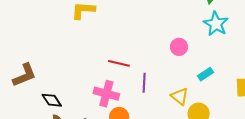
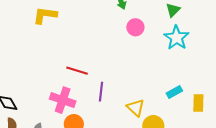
pink circle: (179, 47) -> (135, 27), moved
cyan rectangle: (206, 74) -> (174, 92), moved

